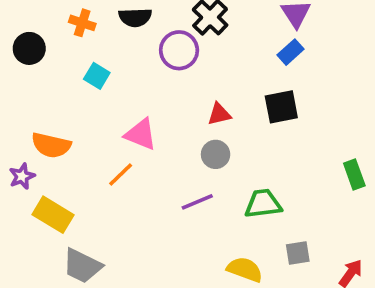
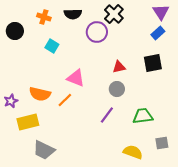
orange semicircle: (51, 145) -> (40, 94), moved
purple line: (197, 202) -> (107, 115), turned -30
yellow rectangle: (53, 215) -> (28, 122), turned -45

